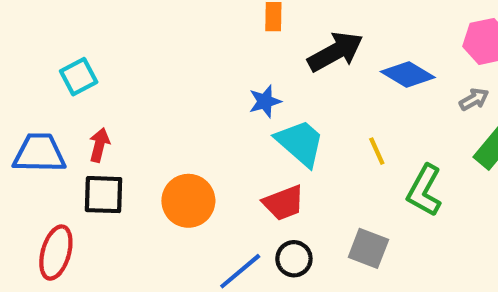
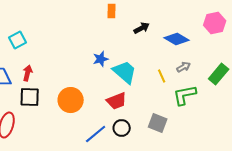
black arrow: (335, 52) -> (142, 28), size x0.6
gray arrow: (474, 99) -> (184, 67), moved
blue star: (265, 101) -> (101, 59), moved
green L-shape: (424, 190) -> (185, 95), turned 50

